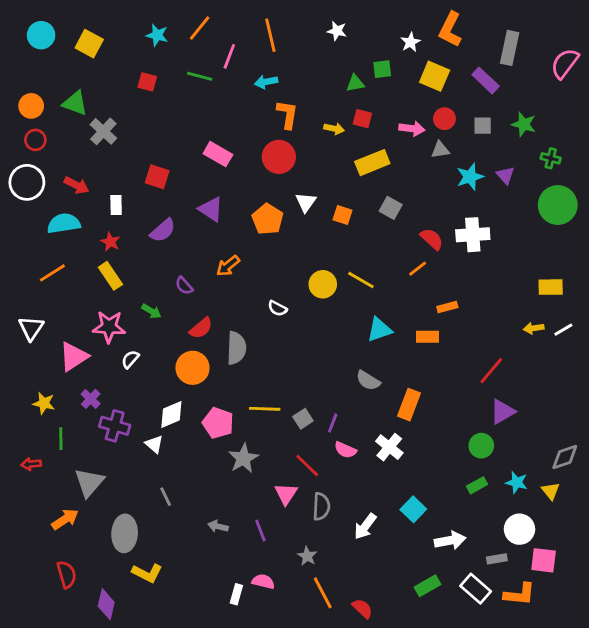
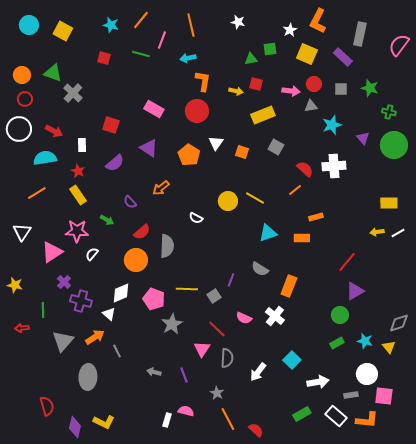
purple triangle: (505, 175) -> (363, 138), moved
yellow star: (44, 403) -> (15, 285), moved
purple line: (333, 423) -> (231, 280), moved
orange arrow: (65, 519) -> (95, 337), moved
yellow L-shape: (147, 573) -> (104, 422), moved

